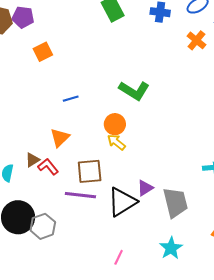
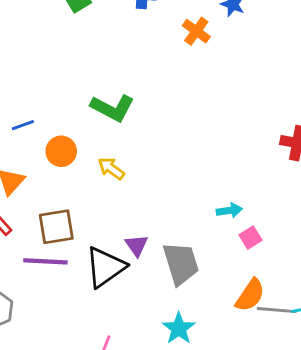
orange circle: (115, 124) -> (61, 151), moved
yellow arrow: (116, 142) -> (111, 169), moved
purple triangle: (145, 188) -> (137, 245), turned -30

